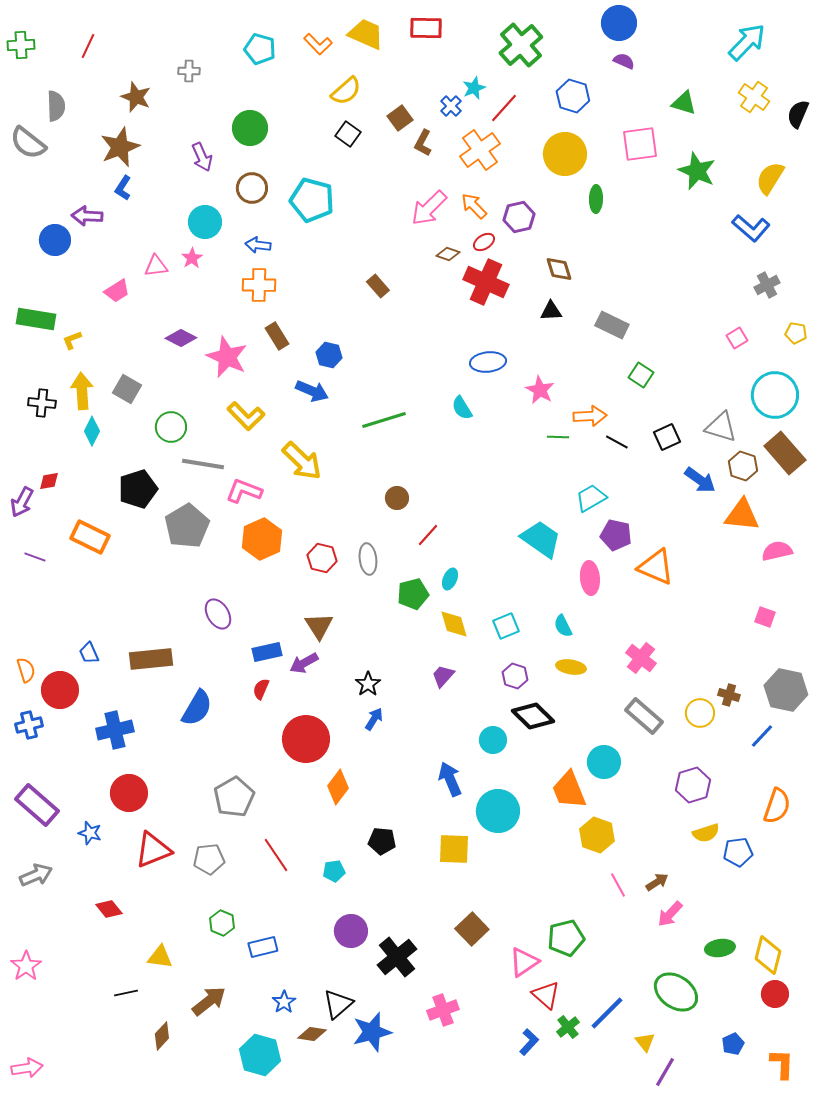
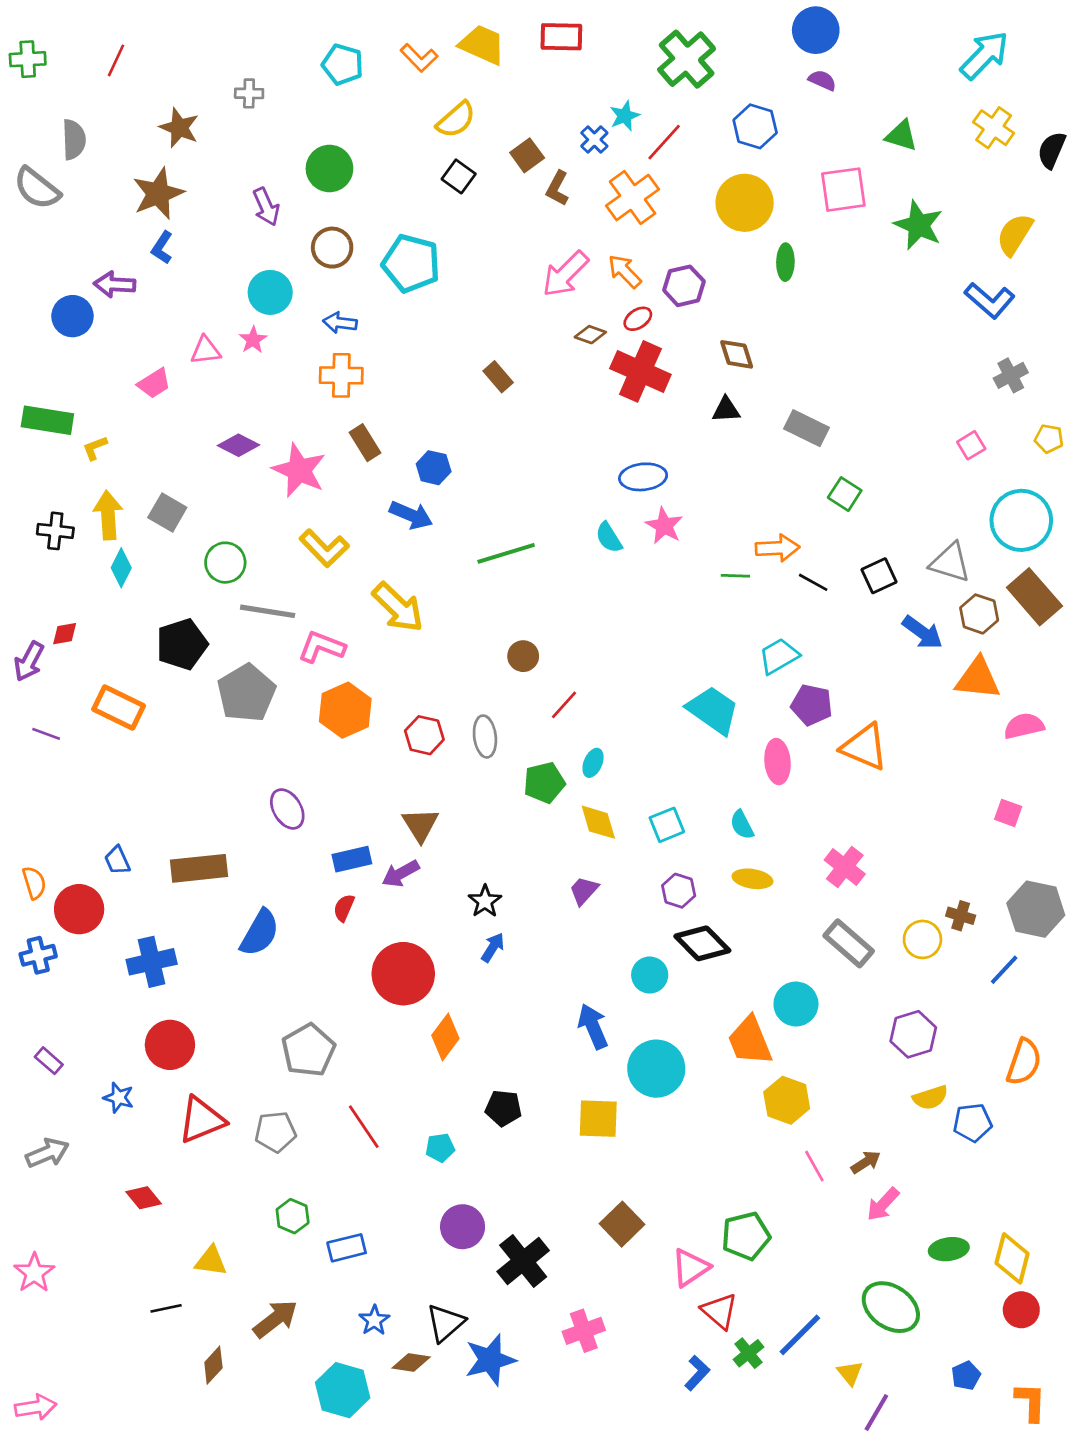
pink star: (540, 390) -> (664, 526), moved
purple rectangle: (37, 805) -> (49, 1061), size x0.5

